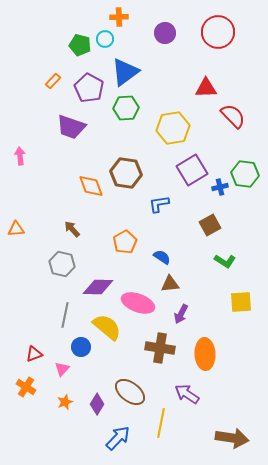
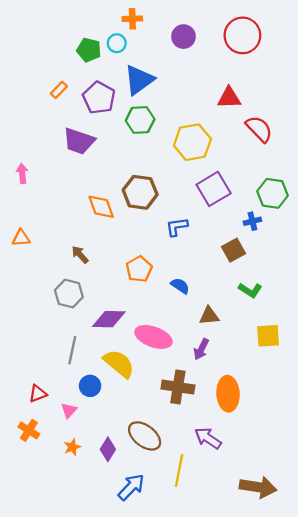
blue cross: (220, 187) -> (252, 221), moved
orange triangle: (16, 229) -> (21, 238), moved
brown triangle: (170, 284) -> (209, 316), moved

